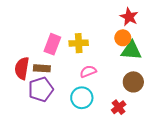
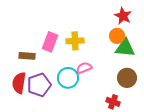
red semicircle: (22, 68) -> (19, 83), moved
brown rectangle: (42, 68) -> (27, 56), moved
cyan circle: (82, 98) -> (68, 78), moved
red cross: (119, 107) -> (113, 102), turned -32

